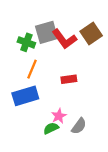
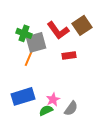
gray square: (47, 32) -> (36, 42), moved
red rectangle: (69, 79) -> (69, 55), moved
blue rectangle: (25, 96) -> (23, 96), moved

